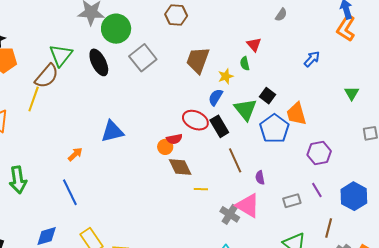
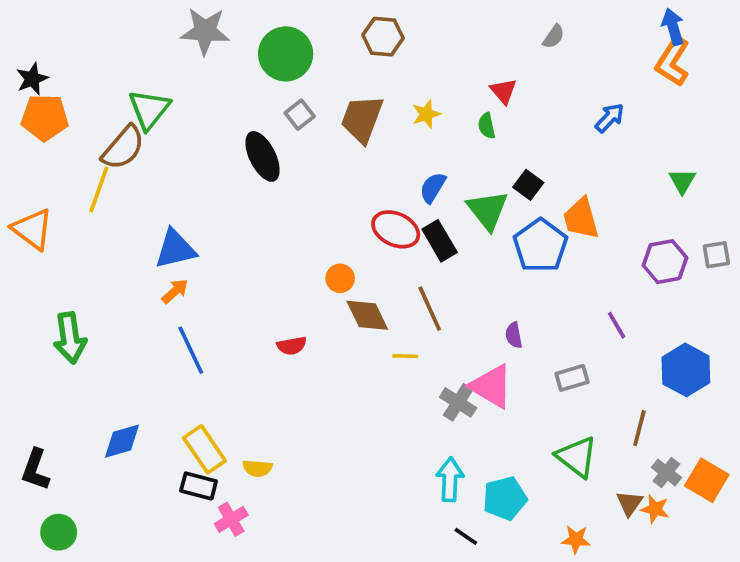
brown hexagon: (176, 15) -> (383, 37), moved
green circle: (116, 29) -> (286, 54), moved
gray square: (143, 58) -> (300, 115), size x0.6
brown trapezoid: (198, 60) -> (362, 119), moved
black ellipse: (99, 62) -> (263, 156), moved
yellow star: (226, 76) -> (426, 114), moved
blue triangle: (112, 132) -> (175, 249), moved
red semicircle: (174, 139) -> (292, 346), moved
purple hexagon: (319, 153) -> (665, 262), moved
brown line: (235, 160) -> (430, 309), moved
purple line: (317, 190) -> (617, 325), moved
blue line: (70, 192) -> (191, 350), moved

